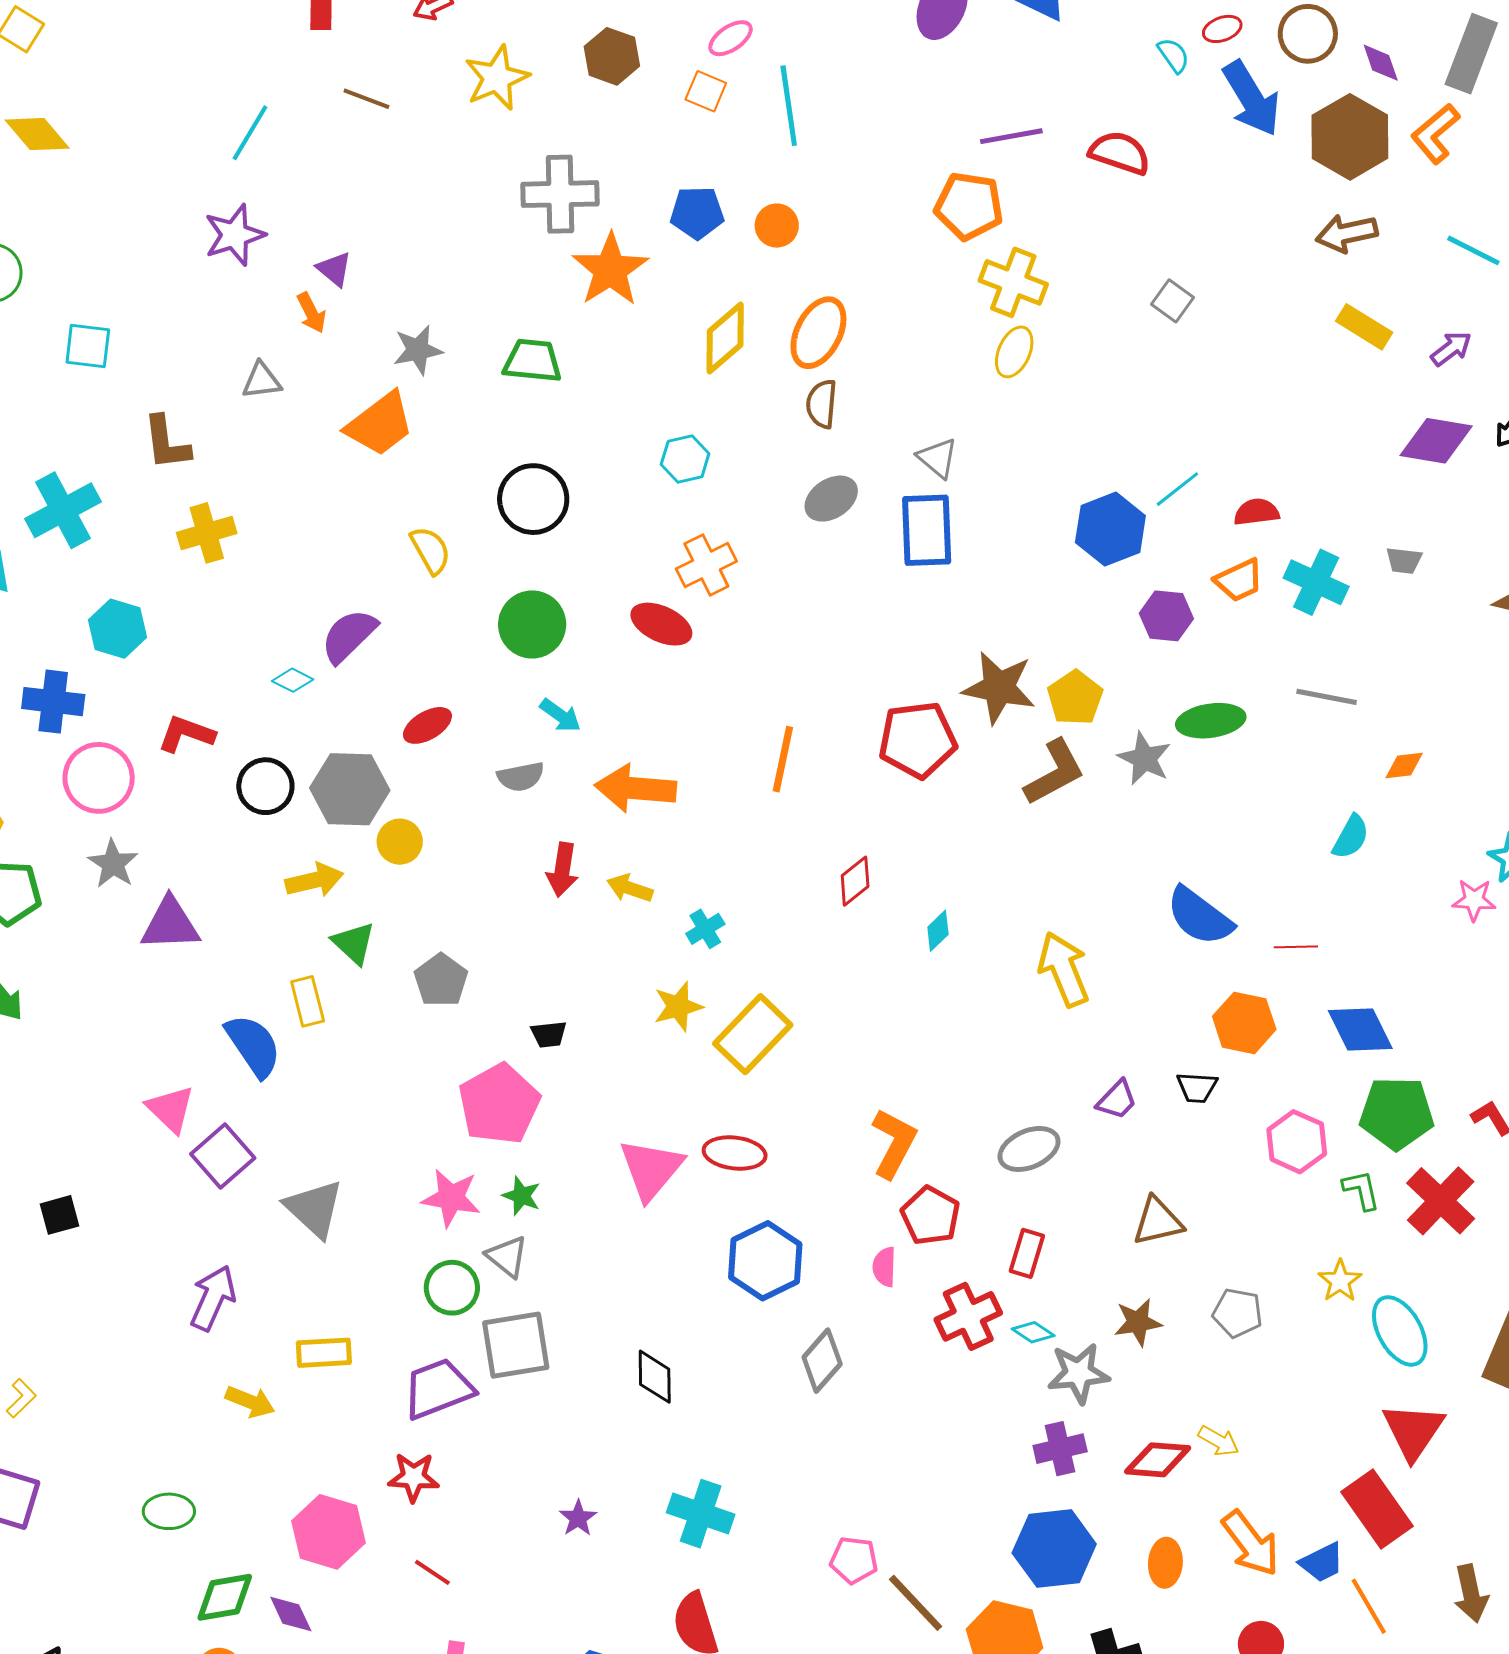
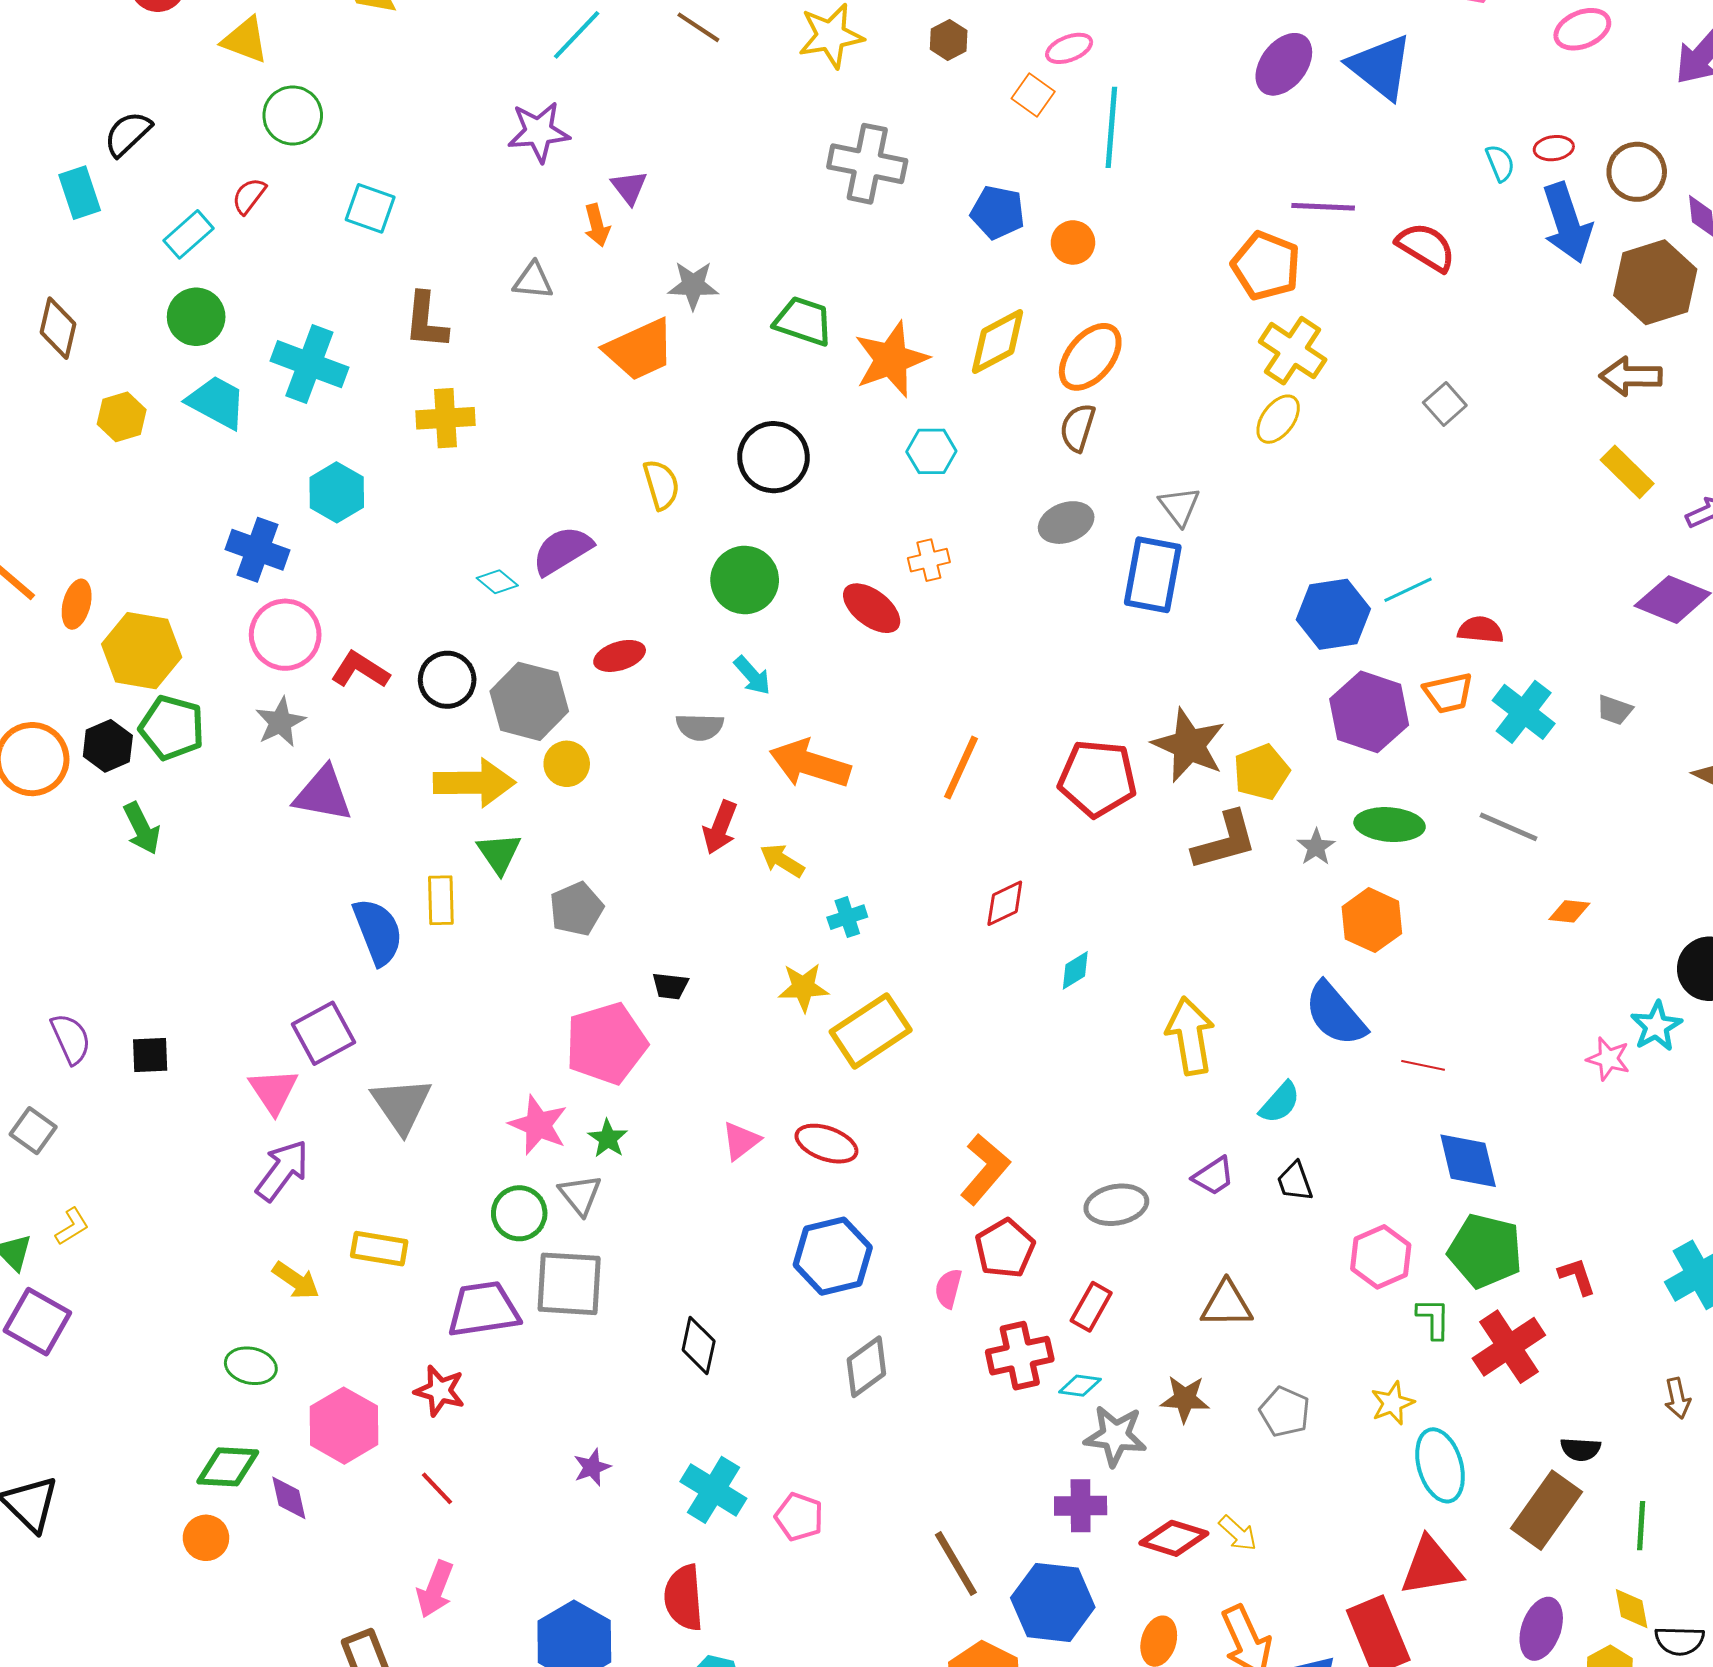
brown hexagon: (612, 56) -> (949, 40), size x0.7
orange star: (610, 270) -> (891, 359), moved
cyan cross: (63, 510) -> (309, 364), turned 36
orange cross: (706, 565) -> (929, 560), size x0.7
purple hexagon: (1166, 616) -> (1369, 712), size x1.5
red L-shape: (186, 734) -> (360, 670), moved
gray star: (1144, 759) -> (1316, 847), size x0.7
cyan semicircle: (1351, 837) -> (1280, 1103), moved
yellow arrow: (314, 880) -> (474, 783), size x1.4
orange hexagon: (1244, 1023) -> (1372, 920), moved
black trapezoid: (1197, 1087) -> (1295, 1181), turned 54
pink triangle: (171, 1109) -> (273, 1091), moved
pink triangle: (651, 1169) -> (741, 1141), size x0.6
cyan diamond: (1033, 1332) -> (1080, 1386), turned -39
red triangle: (1413, 1431) -> (1431, 1567), turned 34
green ellipse: (169, 1511) -> (251, 1366), moved
pink pentagon: (854, 1560) -> (799, 1517), moved
brown line: (916, 1603) -> (956, 1564), moved

